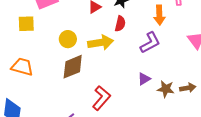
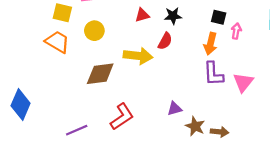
yellow circle: (68, 39) -> (94, 31), moved
purple L-shape: (150, 43) -> (213, 74), moved, turned 100
orange trapezoid: (22, 67) -> (57, 42), moved

